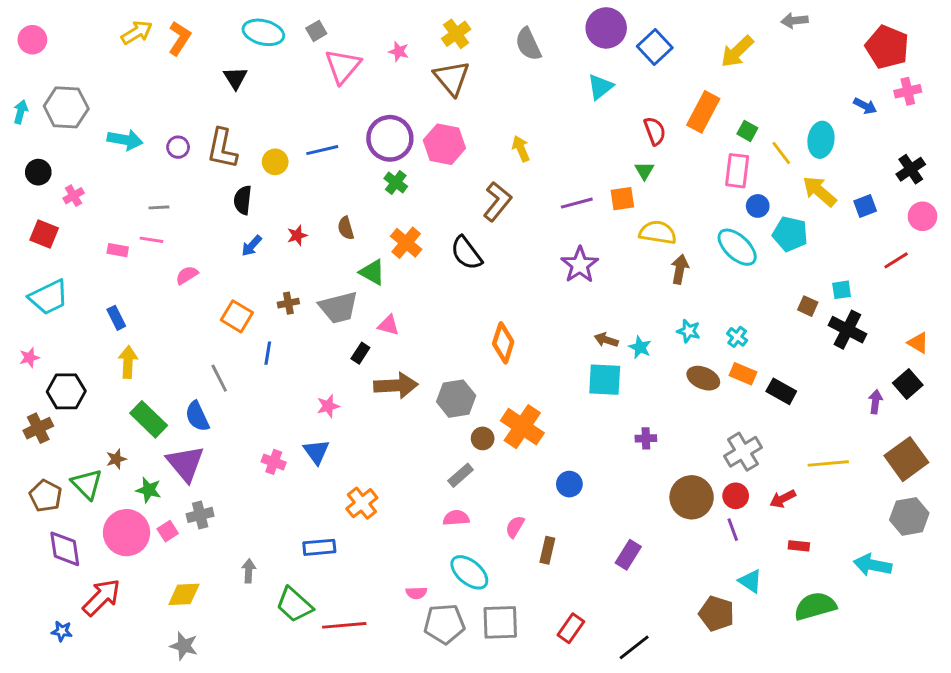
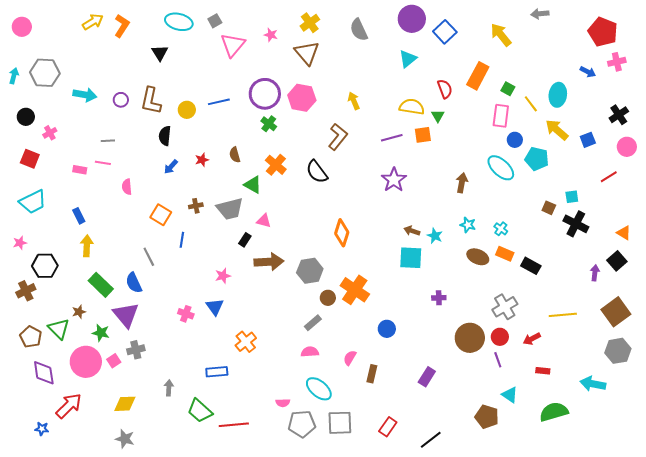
yellow arrow: (737, 51) -> (501, 35), turned 95
yellow semicircle: (658, 232) -> (412, 107), moved
pink semicircle: (187, 275) -> (127, 187), turned -63

